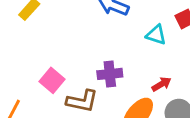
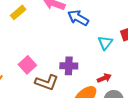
cyan triangle: (156, 35) -> (105, 43), turned 42

